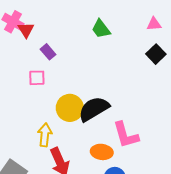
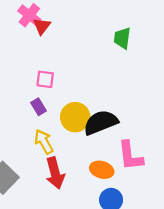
green trapezoid: (101, 29) -> (122, 38), turned 35
purple rectangle: (48, 52) -> (38, 107), moved
yellow arrow: (45, 135) -> (44, 142), turned -45

